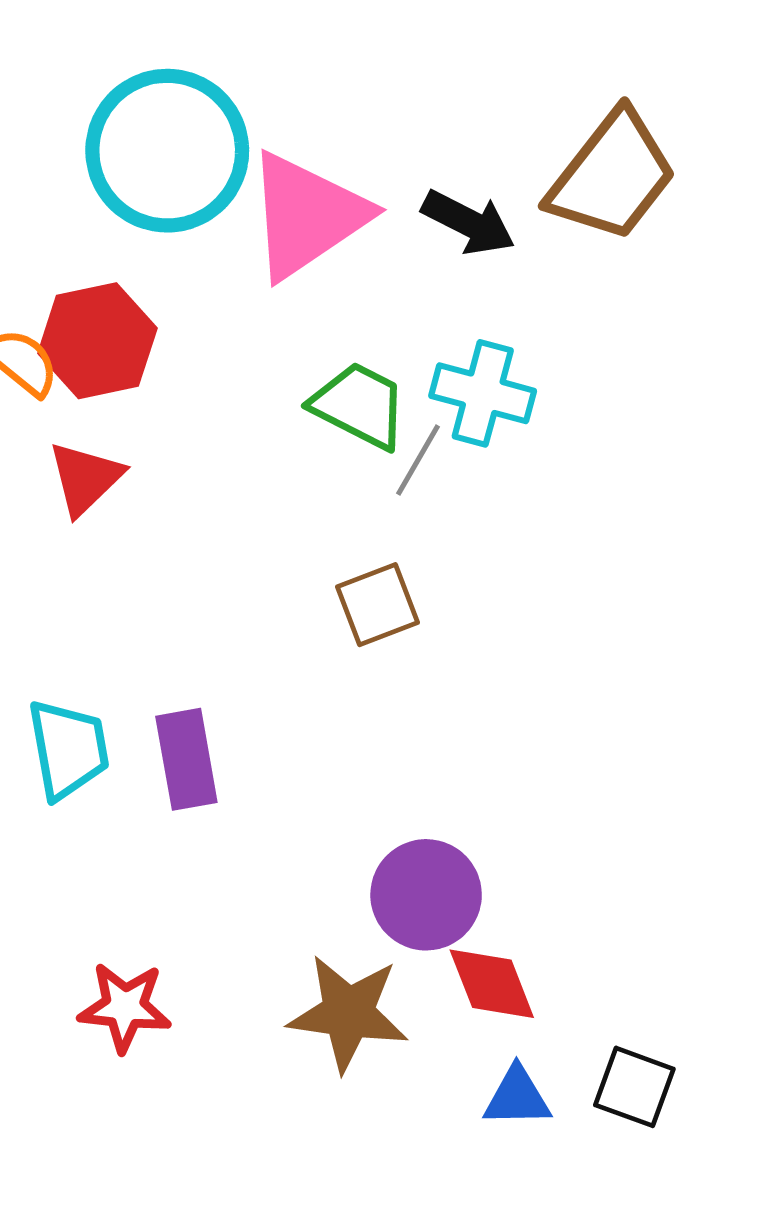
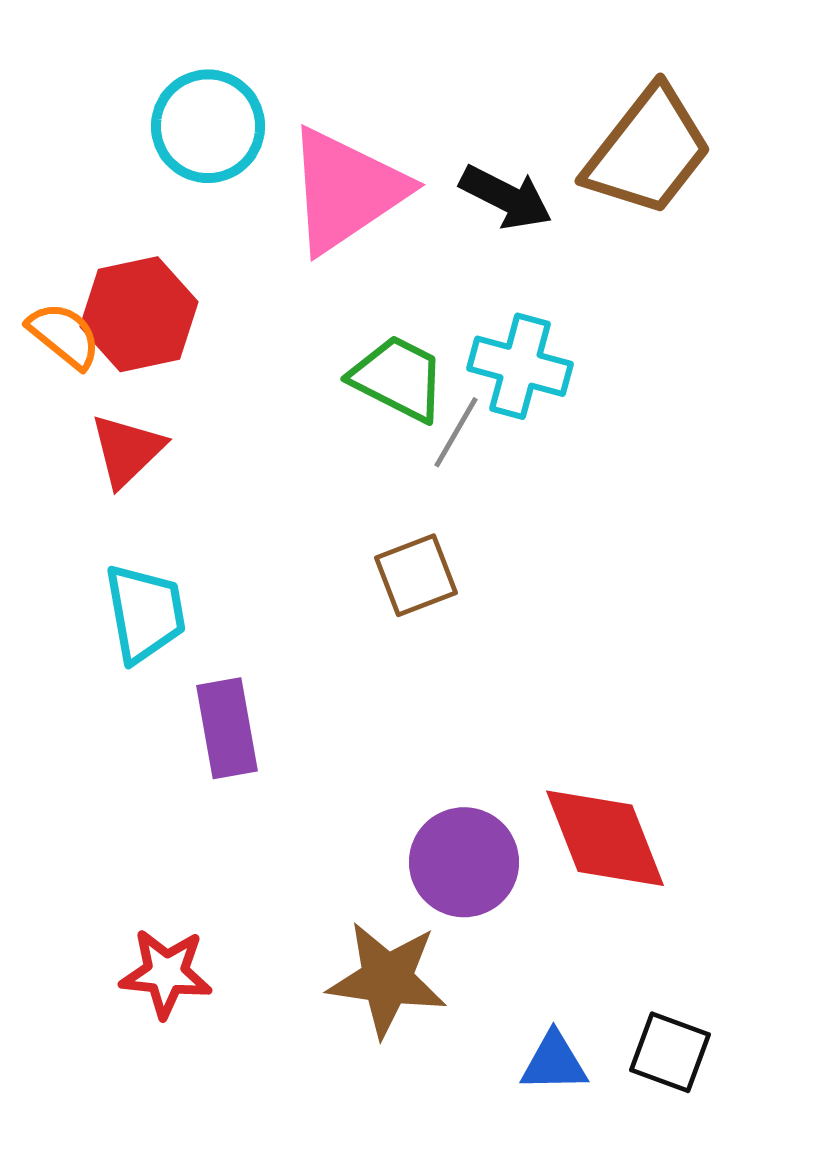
cyan circle: (167, 151) -> (208, 126), size x0.7
cyan trapezoid: (68, 749) -> (145, 613), moved
red diamond: (492, 984) -> (605, 838), moved, size x1.4

